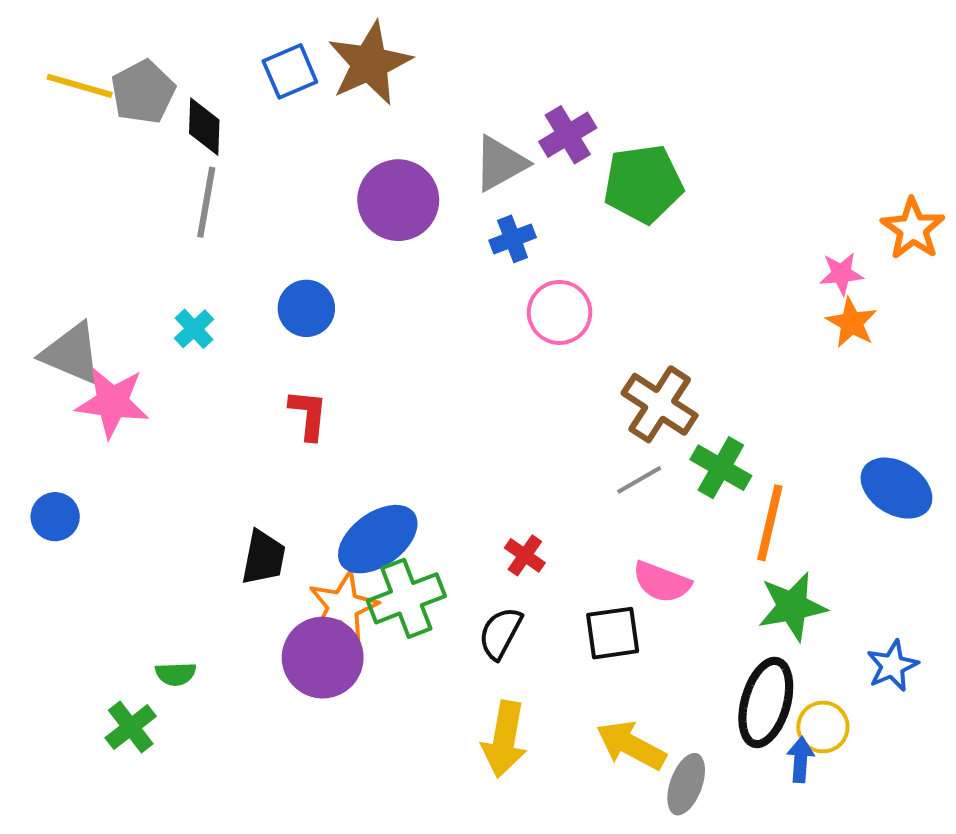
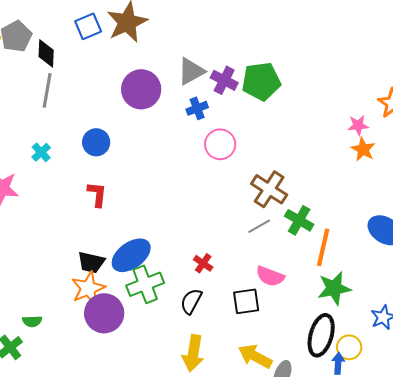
purple cross: (568, 135) -> (224, 80), moved, turned -32
black trapezoid: (263, 557) -> (91, 262), moved, turned 92
orange star: (343, 607) -> (88, 288), moved

